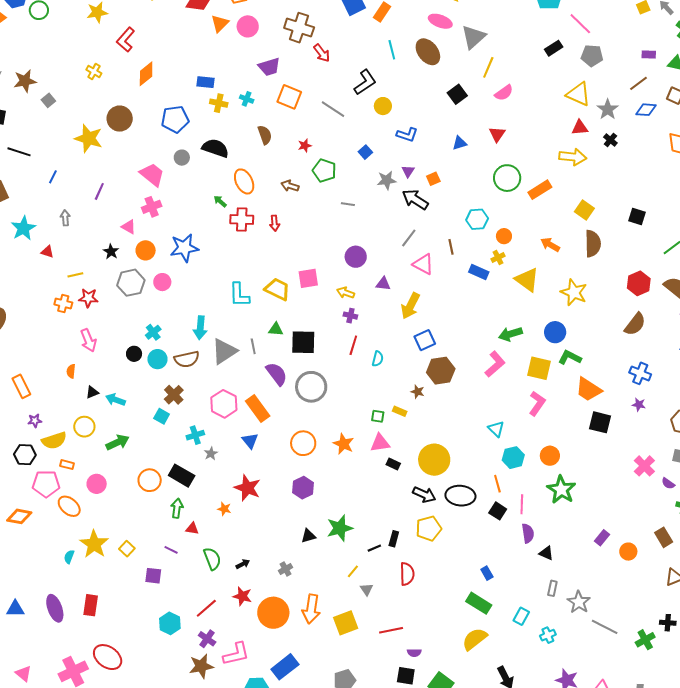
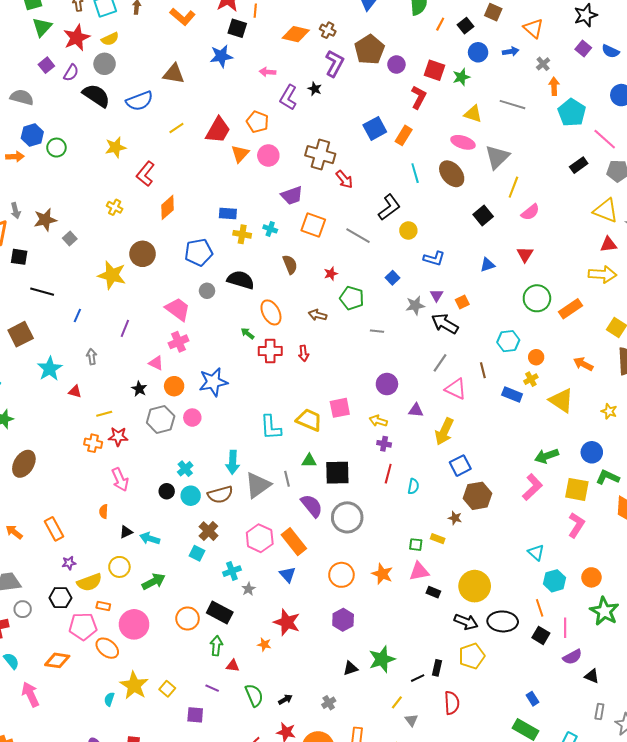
yellow star: (574, 292) -> (609, 411), size x0.6
pink circle: (97, 484) -> (134, 624), size x1.5
purple semicircle: (528, 533) -> (572, 657), turned 72

